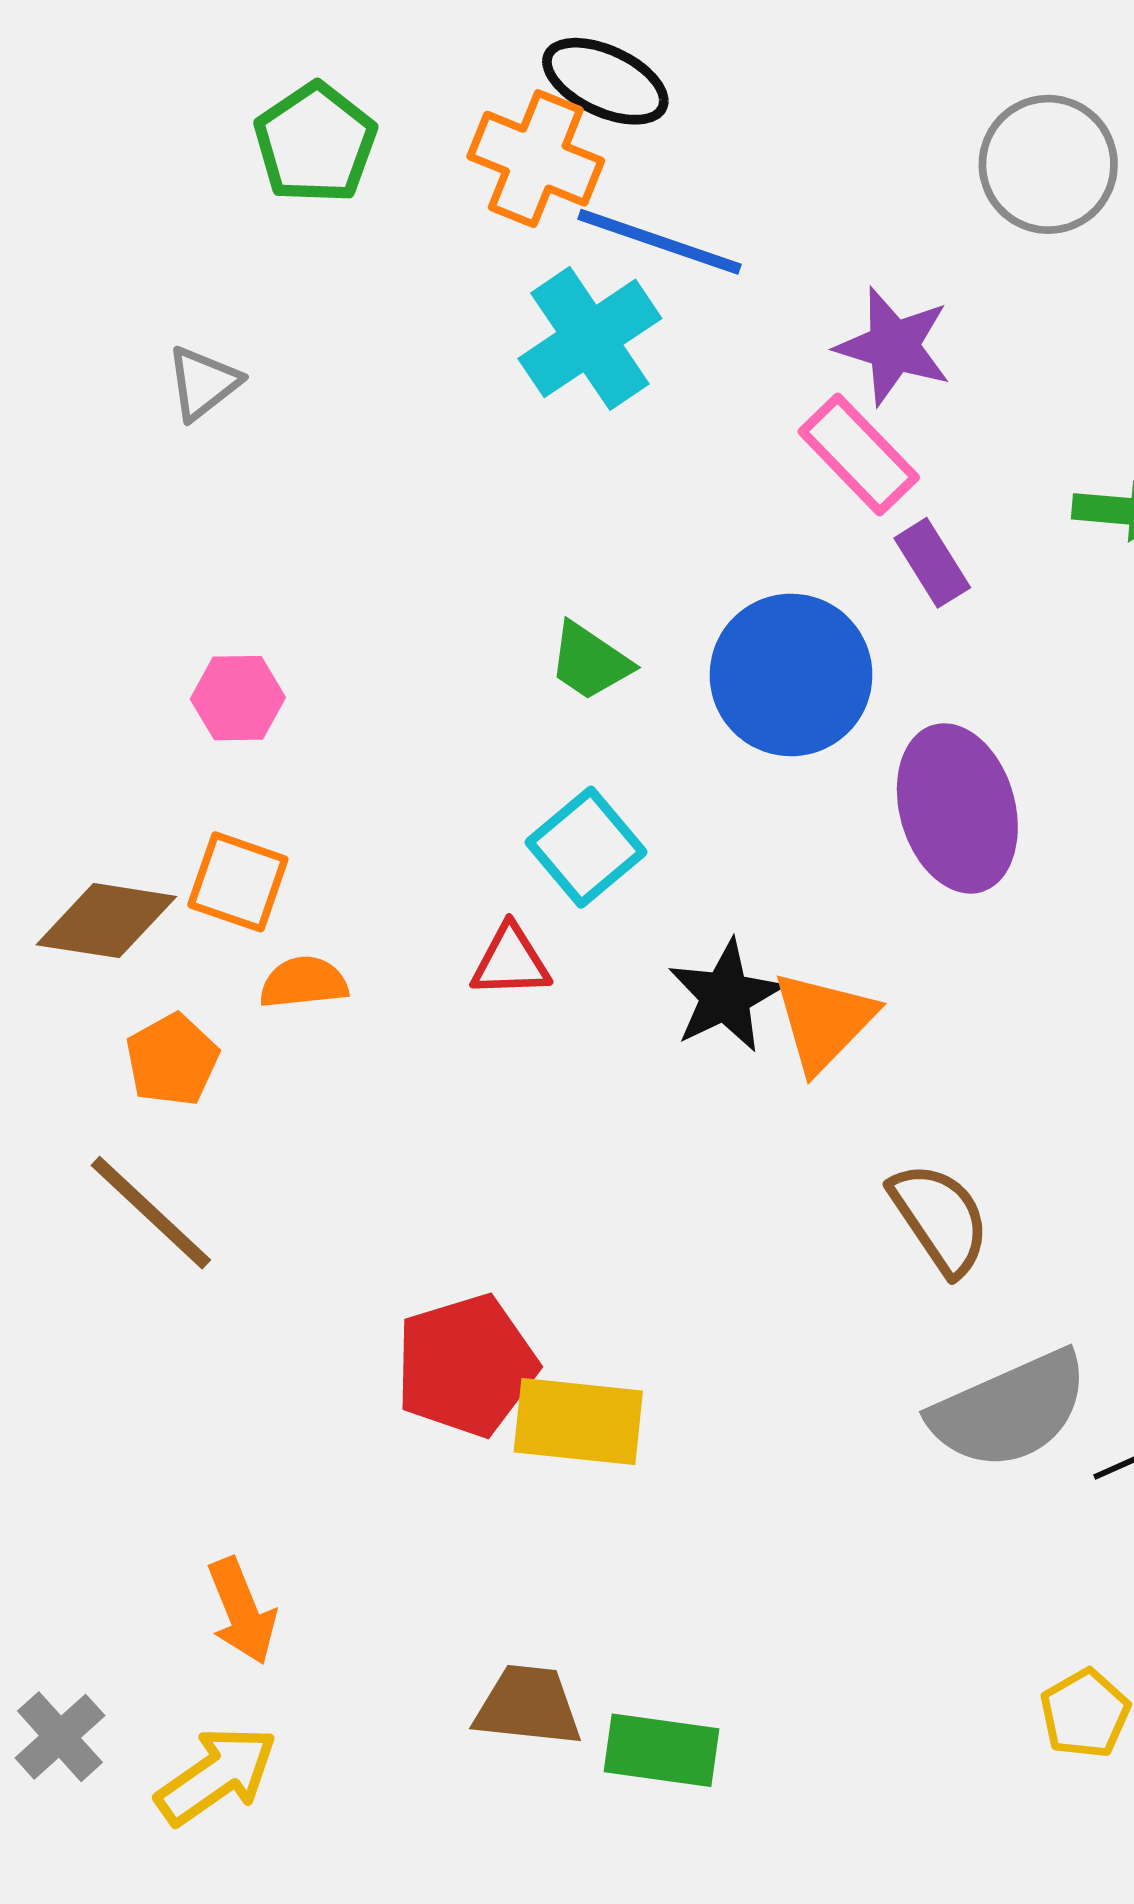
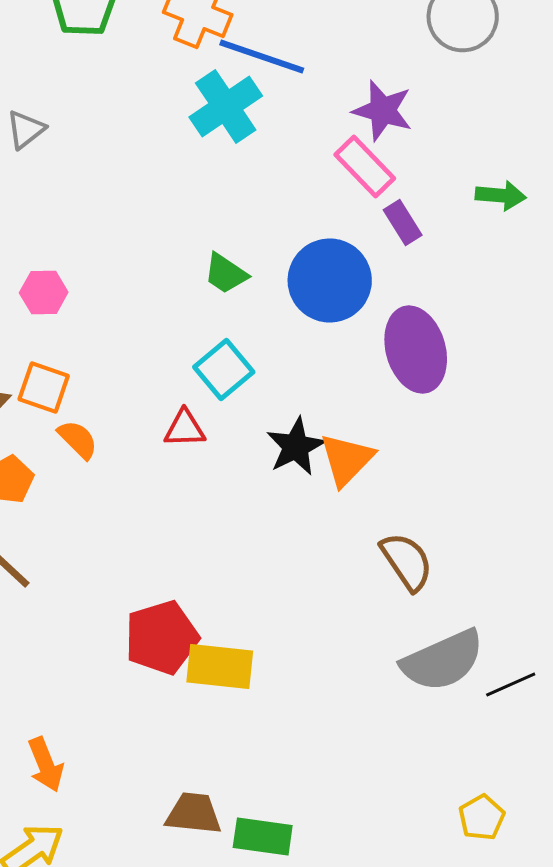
orange semicircle: (304, 982) -> (78, 440), turned 51

